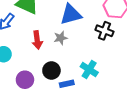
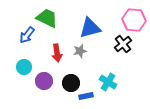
black cross: (104, 31) -> (123, 44), turned 30
purple circle: (25, 80) -> (44, 81), moved

